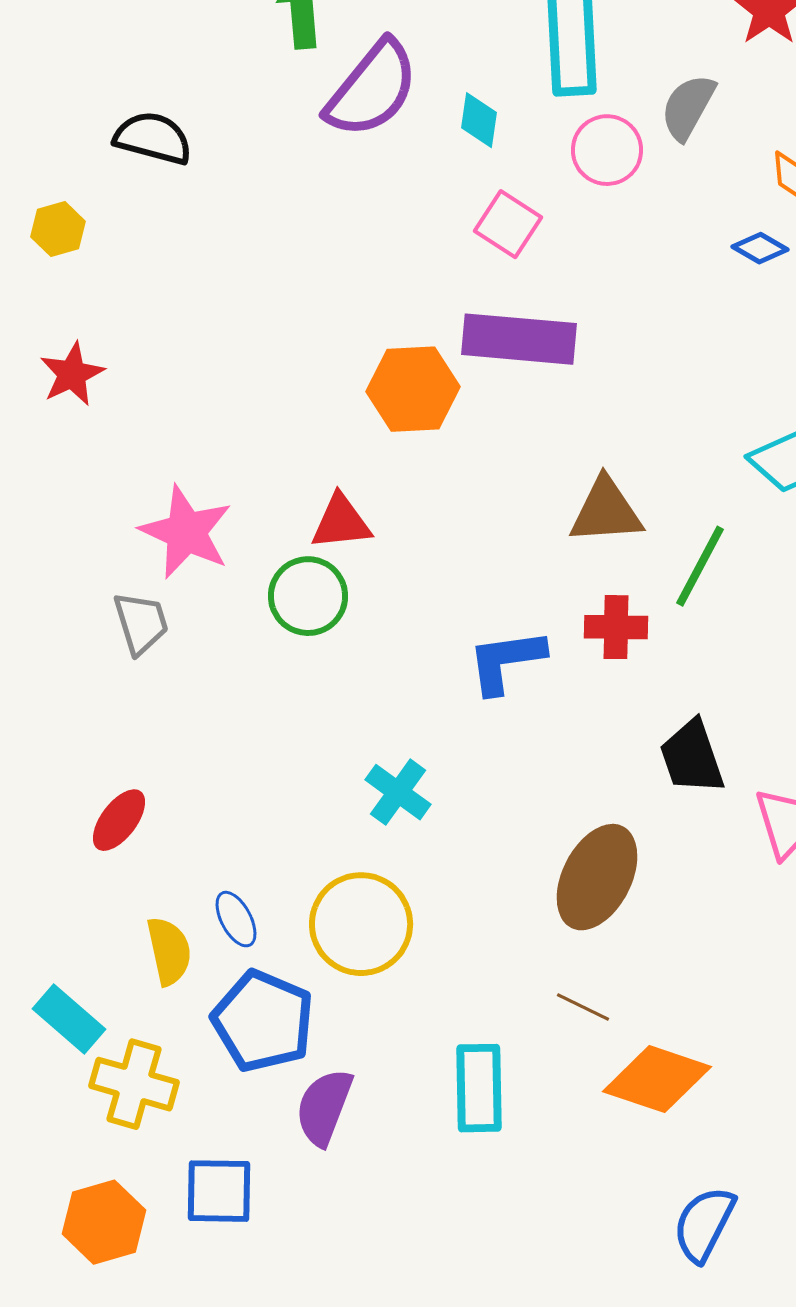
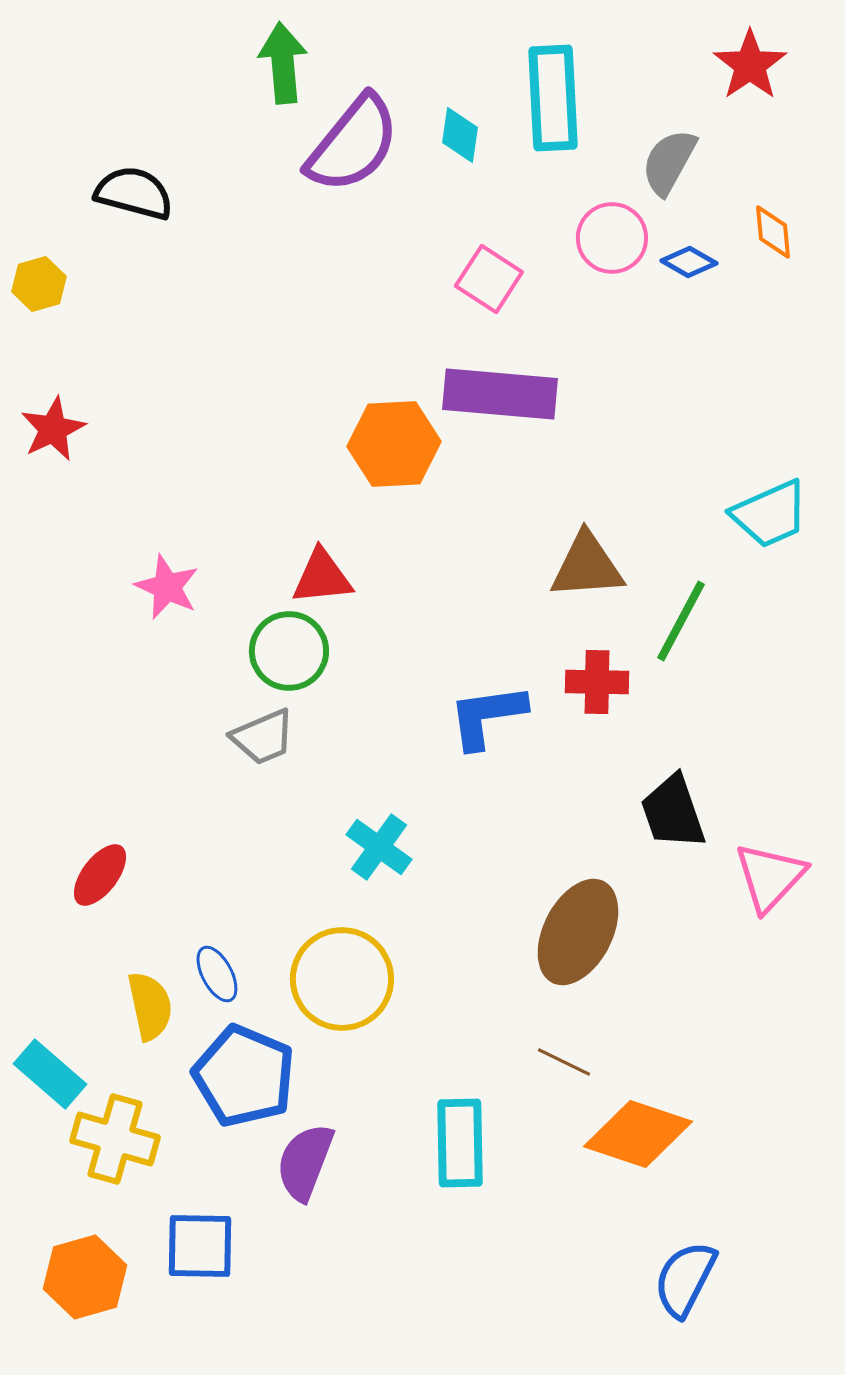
cyan diamond: (479, 120) -> (460, 135), moved
pink circle: (607, 150) -> (612, 238), moved
blue diamond: (760, 248) -> (689, 262), moved
pink star: (186, 532) -> (167, 587), size x0.7
gray trapezoid: (141, 623) -> (263, 737), moved, turned 84

